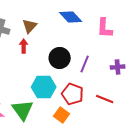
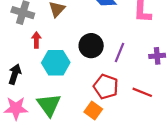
red arrow: (24, 46) -> (36, 40), moved
cyan hexagon: (44, 87) -> (56, 63), moved

